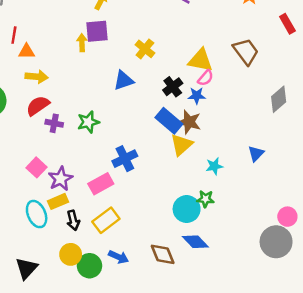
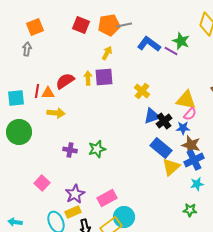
red line: (14, 35) -> (37, 91), moved
yellow arrow: (82, 43) -> (88, 78), moved
blue triangle: (124, 80) -> (152, 116), moved
red semicircle: (38, 106) -> (65, 81), moved
brown star: (189, 122) -> (191, 145), moved
blue cross: (125, 159) -> (194, 160), moved
pink square: (37, 167) -> (42, 183), moved
cyan circle: (187, 209) -> (124, 217), moved

